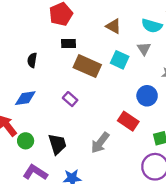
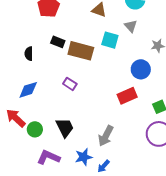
black rectangle: (68, 43) -> (58, 42), moved, turned 32
red rectangle: (128, 121) -> (127, 96), turned -48
gray arrow: (100, 143) -> (106, 136), moved

